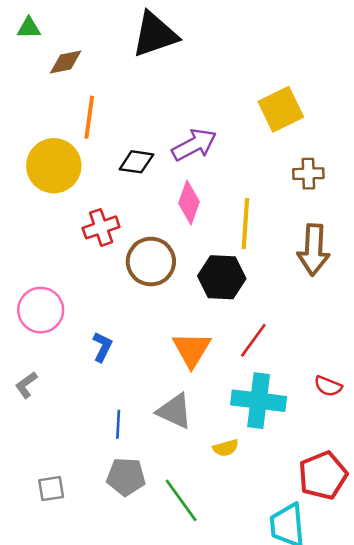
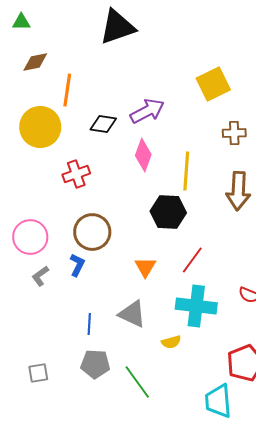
brown diamond: (66, 62) -> (35, 62), moved
brown circle: (151, 262) -> (92, 232), moved
orange triangle: (192, 349) -> (145, 267), size x0.7
gray L-shape: (26, 385) -> (40, 276), moved

